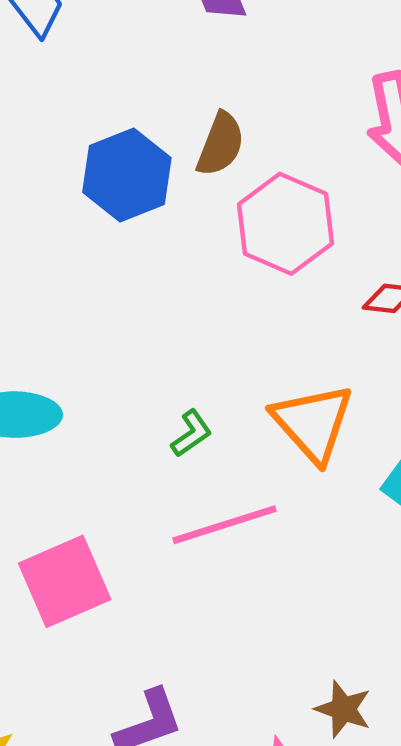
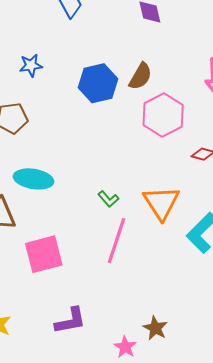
green L-shape: (191, 433) -> (108, 199), turned 75
pink line: (224, 525) -> (116, 241), turned -63

